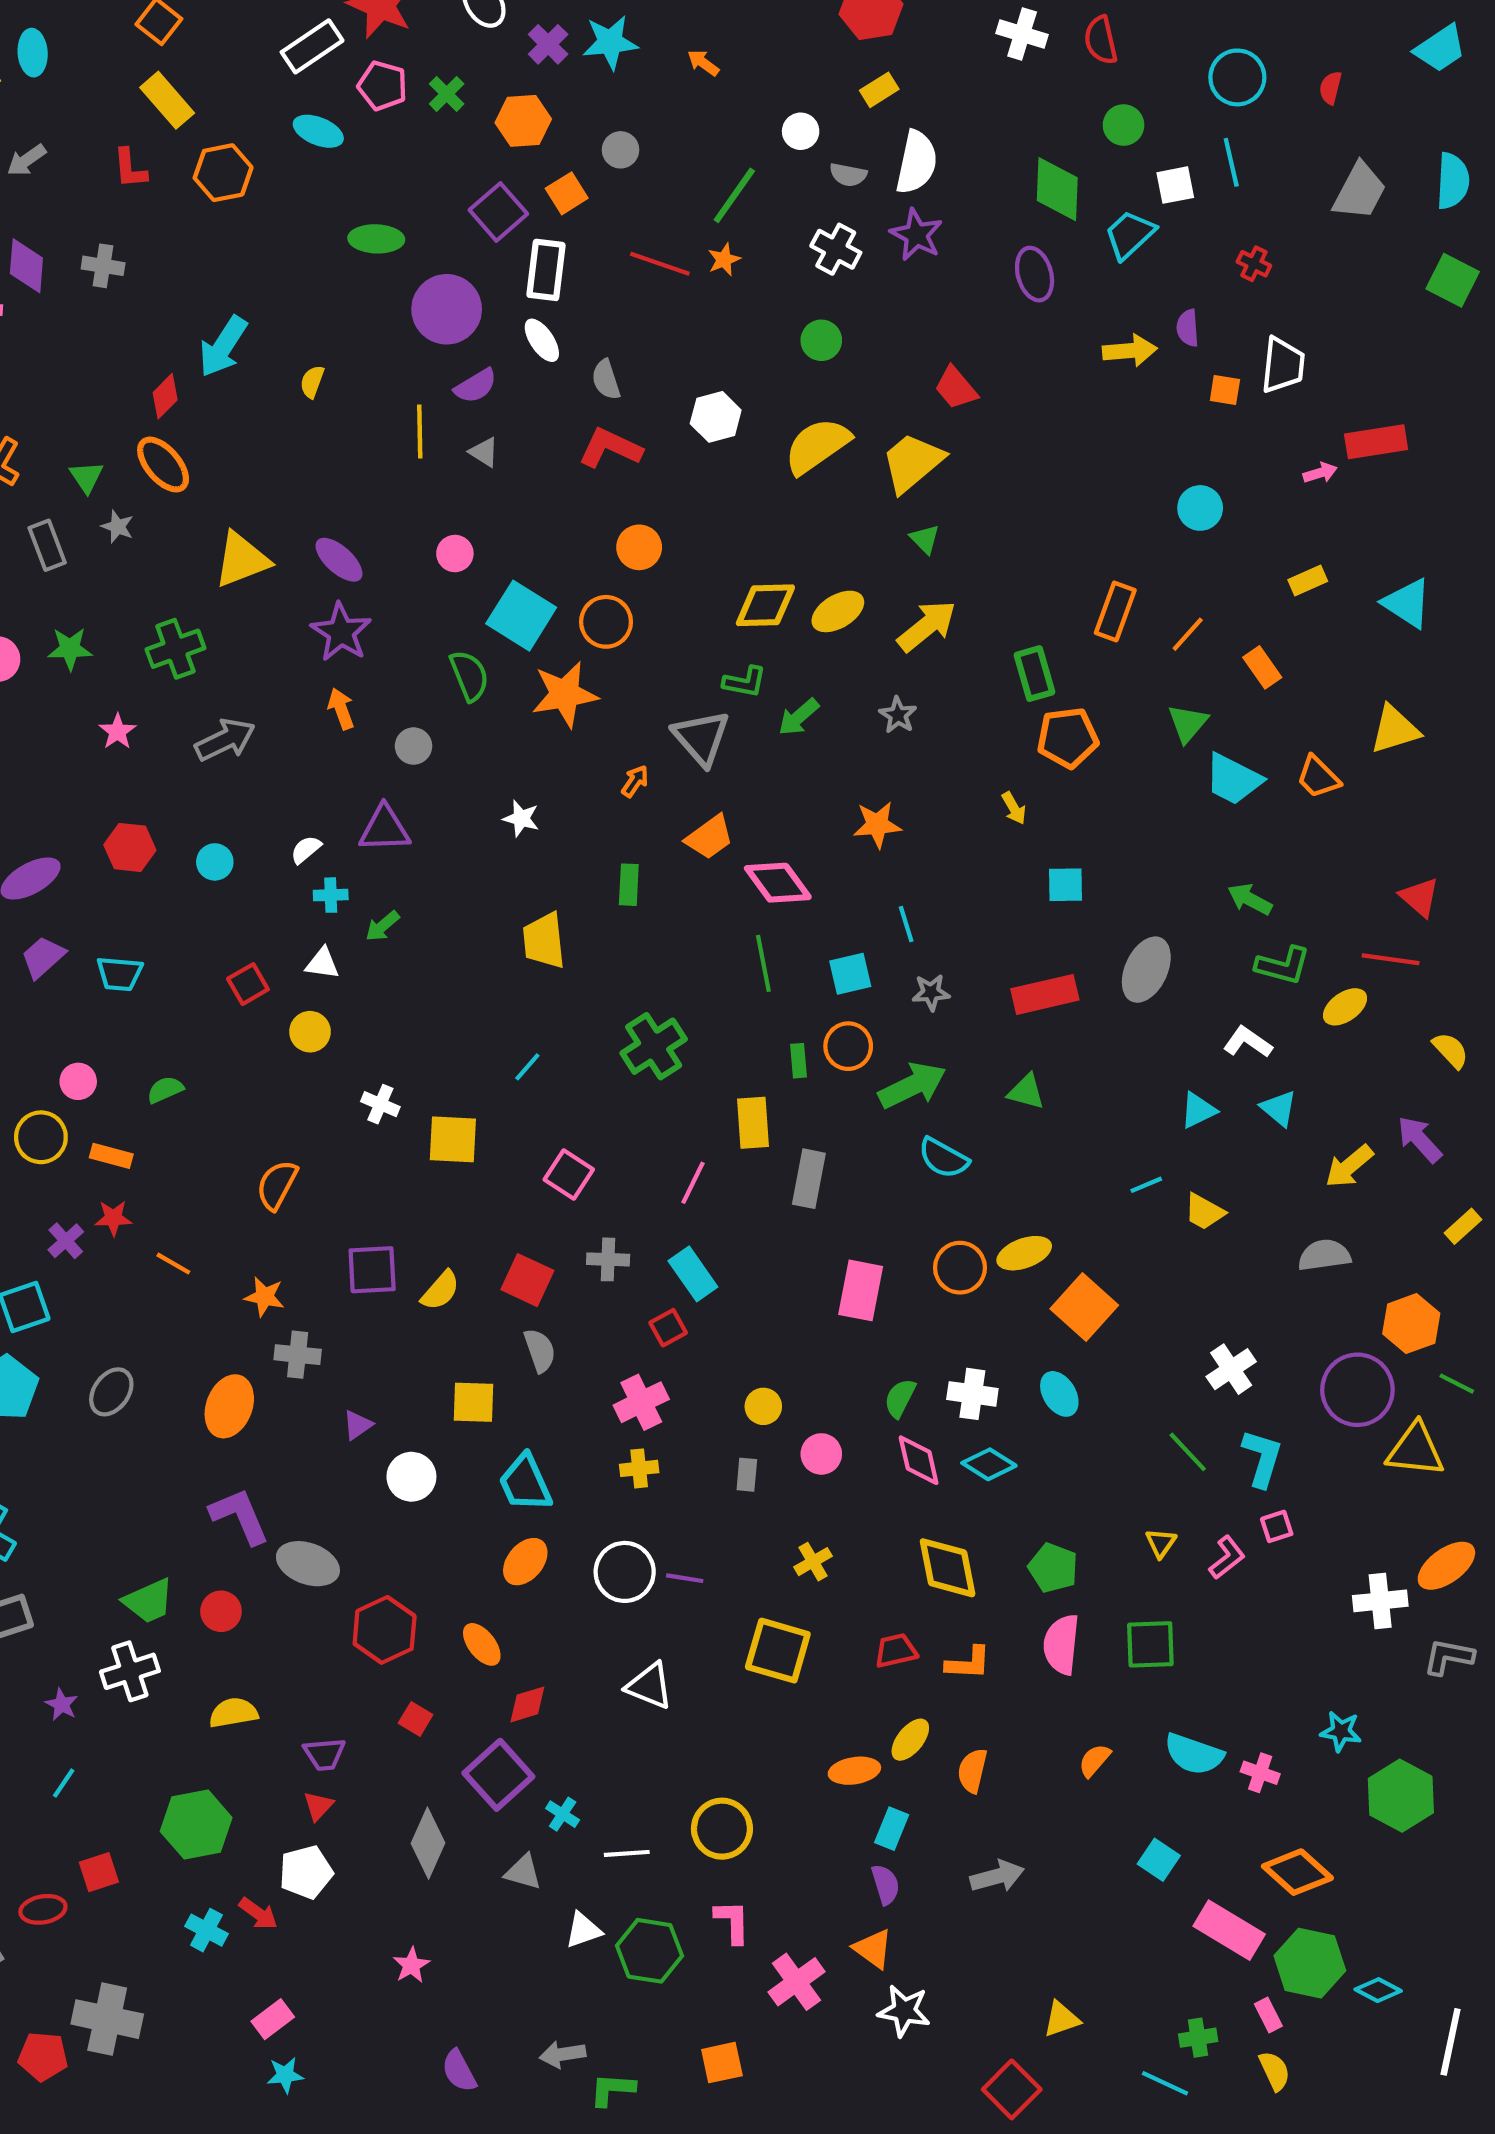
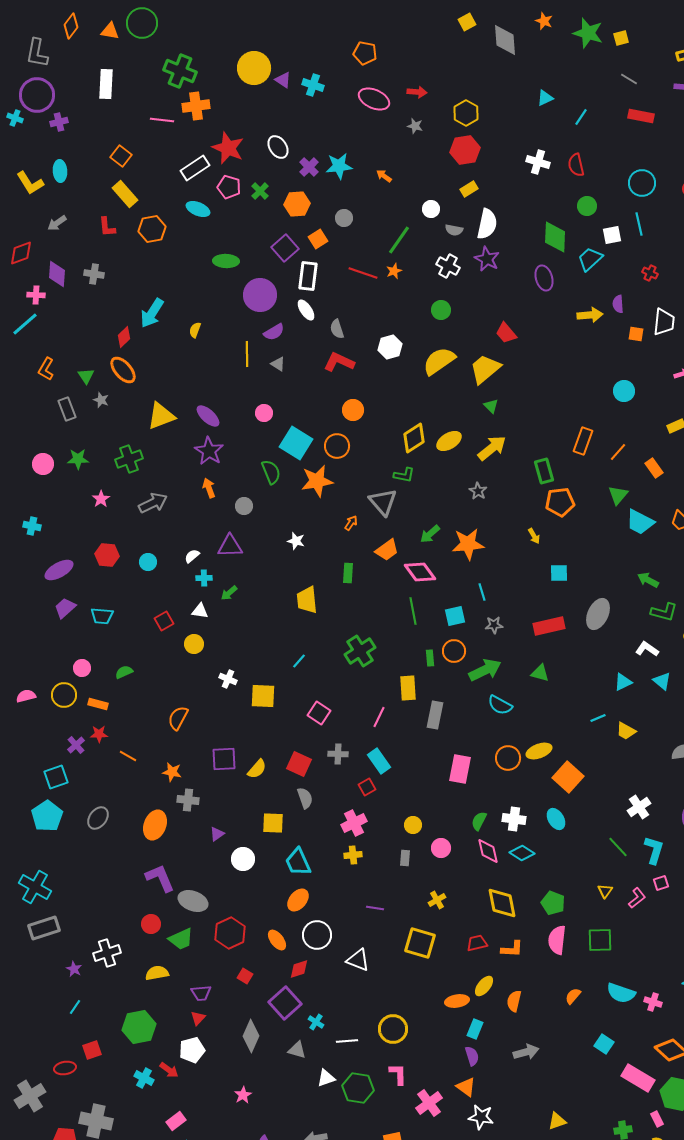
yellow diamond: (765, 605) -> (414, 438), turned -32
green arrow: (799, 717) -> (430, 534), moved
orange star: (877, 825) -> (468, 544), size x1.4
white circle: (625, 1572) -> (317, 935), moved
green trapezoid: (149, 1601) -> (181, 939), moved

